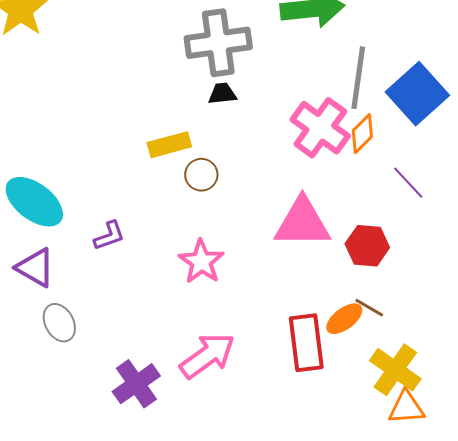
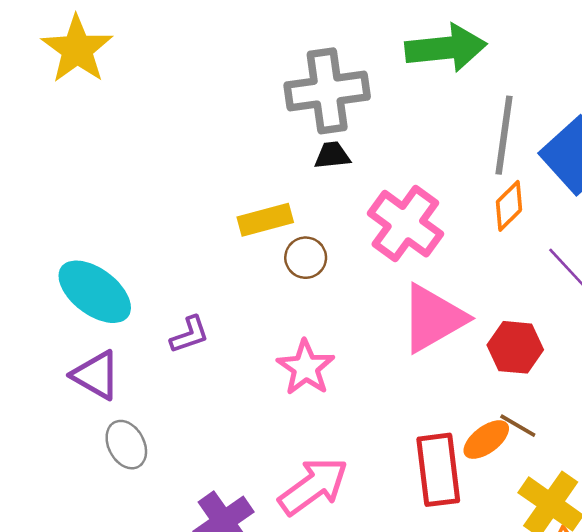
pink cross: (320, 128) -> (405, 224), moved
pink triangle: (302, 223) -> (433, 318), turned -30

